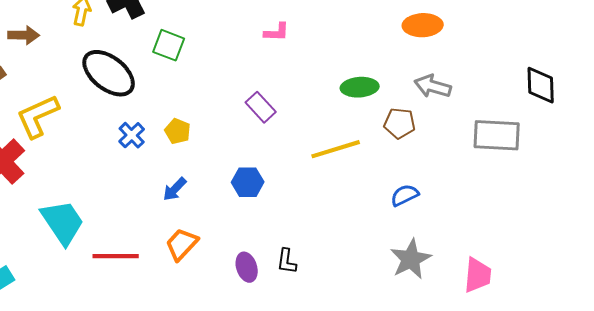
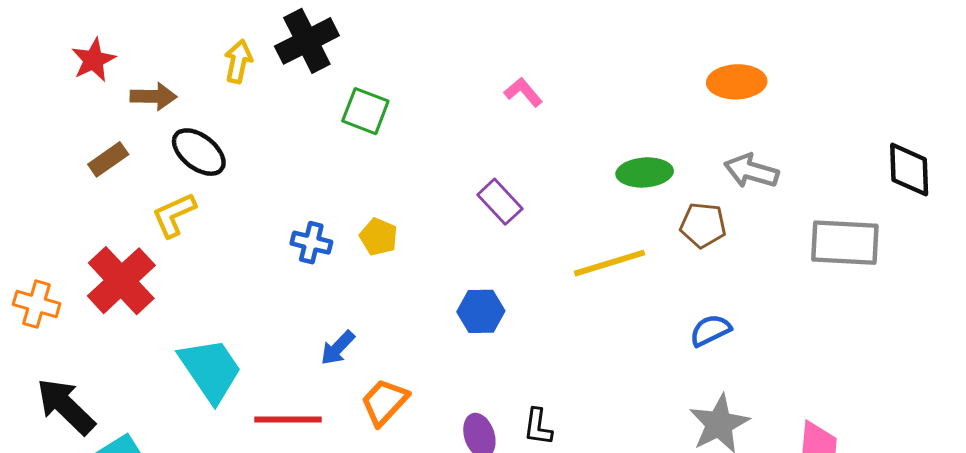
pink L-shape: (277, 32) -> (523, 92), turned -132
black ellipse: (109, 73) -> (199, 152), moved, size x0.7
yellow L-shape: (38, 116) -> (174, 215), size x0.7
blue cross: (132, 135) -> (311, 243), turned -32
blue arrow: (175, 189) -> (338, 348), moved

